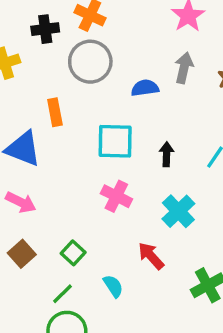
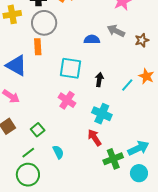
gray circle: (90, 62) -> (44, 23), moved
gray arrow: (184, 68) -> (116, 31), turned -84
cyan cross: (178, 211) -> (102, 114), turned -30
red arrow: (151, 256) -> (94, 138), moved

